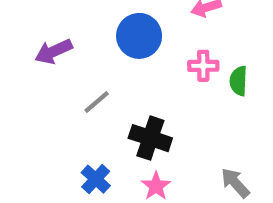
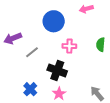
purple arrow: (54, 52) -> (13, 38), moved
pink cross: (203, 66) -> (69, 46), moved

